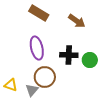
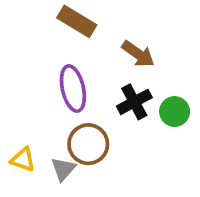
brown arrow: (77, 21) -> (138, 54), moved
black cross: (69, 55) -> (134, 102), turned -30

